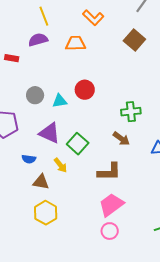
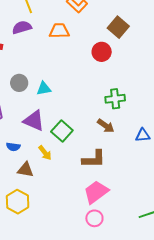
red circle: (85, 90) -> (102, 52), moved
yellow hexagon: (46, 213) -> (18, 202), moved

